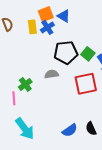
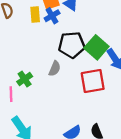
green square: (88, 54) -> (96, 47), size x1.5
gray semicircle: (52, 74) -> (55, 69), turned 120

